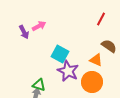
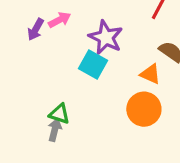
purple arrow: (24, 32) -> (36, 29), turned 56
purple star: (68, 71) -> (106, 37), moved

